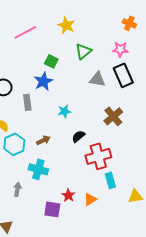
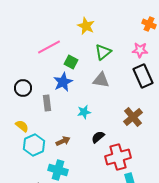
pink line: (25, 32) -> (49, 47), moved
gray triangle: (97, 79) -> (101, 80), moved

